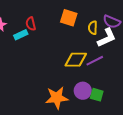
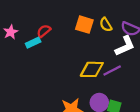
red semicircle: (31, 24) -> (44, 31), turned 64
yellow semicircle: (93, 28) -> (106, 25), moved, turned -32

